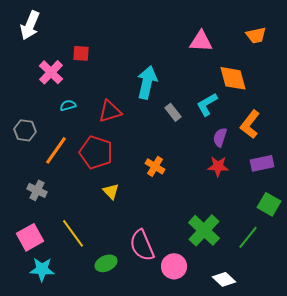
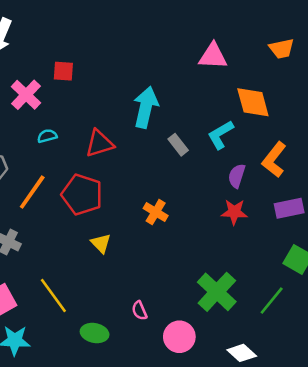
pink semicircle: (142, 245) -> (139, 311), size x0.5
green ellipse: (106, 263) -> (95, 333), turned 35

